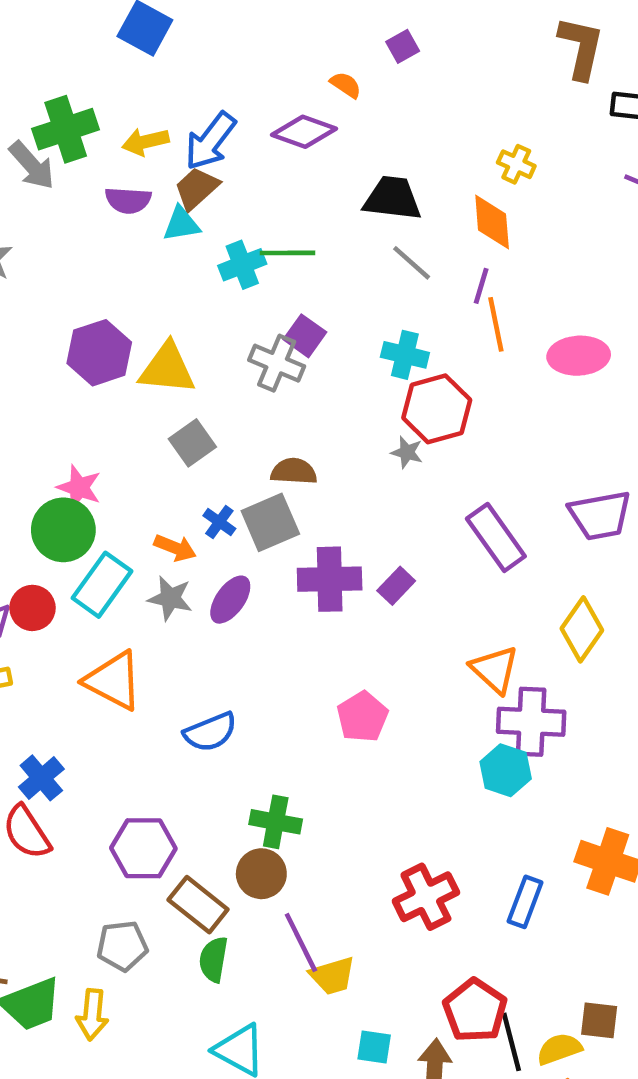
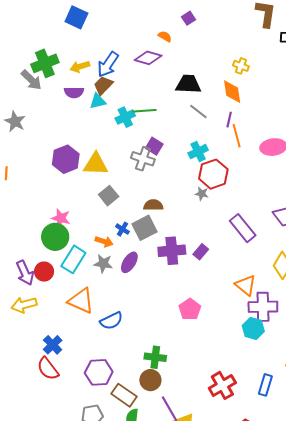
cyan cross: (405, 355) -> (198, 152), turned -36
blue semicircle: (210, 732) -> (111, 321), moved

